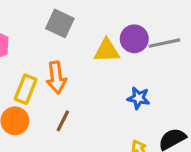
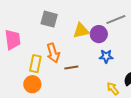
purple circle: (134, 39) -> (99, 34), moved
brown line: (63, 121) -> (71, 67), moved, turned 64

